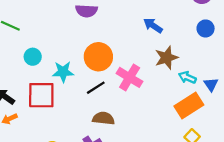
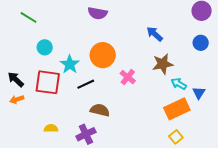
cyan star: (63, 72) -> (70, 64), turned 30
pink cross: (130, 77) -> (128, 77), size x0.7
black line: (96, 88) -> (86, 84), moved

